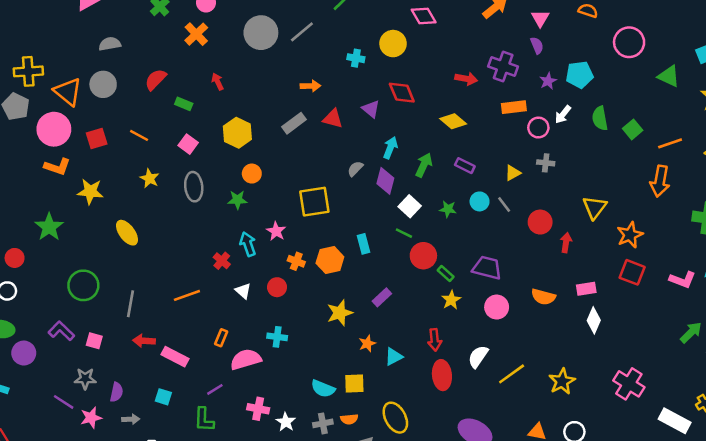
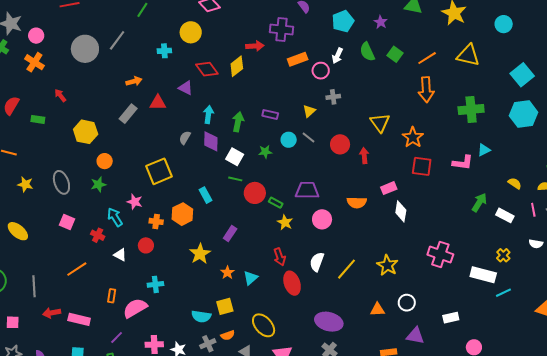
purple star: (548, 81) -> (381, 22), moved
yellow diamond: (453, 121) -> (237, 66), moved, turned -65
pink square: (188, 144) -> (67, 222), moved

